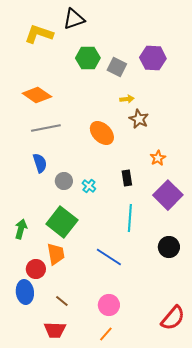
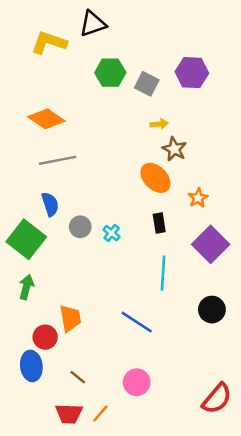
orange ellipse: (102, 133) -> (155, 178), moved
green square: (62, 222) -> (26, 239), moved
orange line: (106, 334) -> (100, 414), moved

